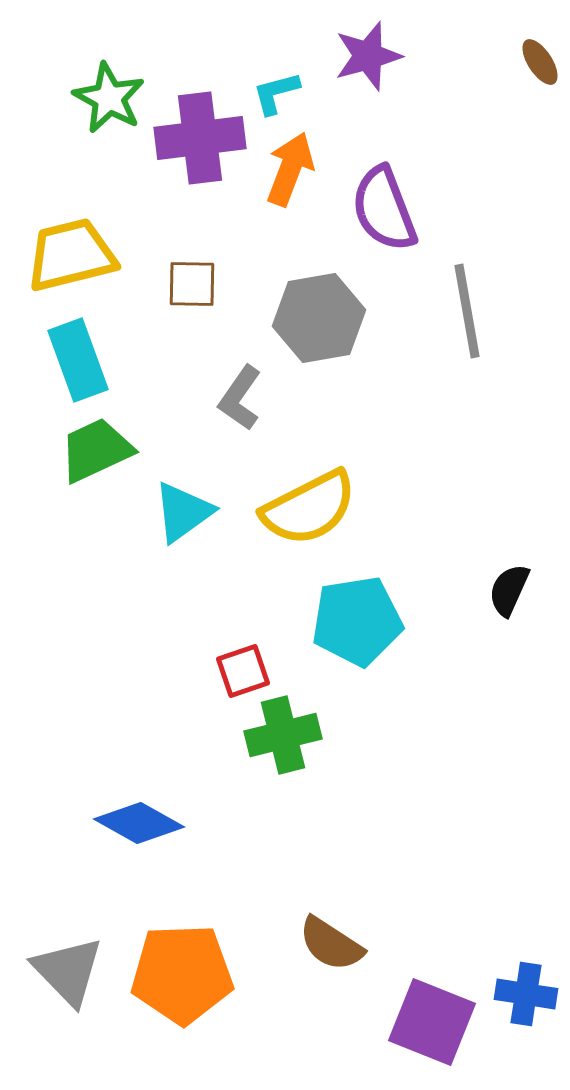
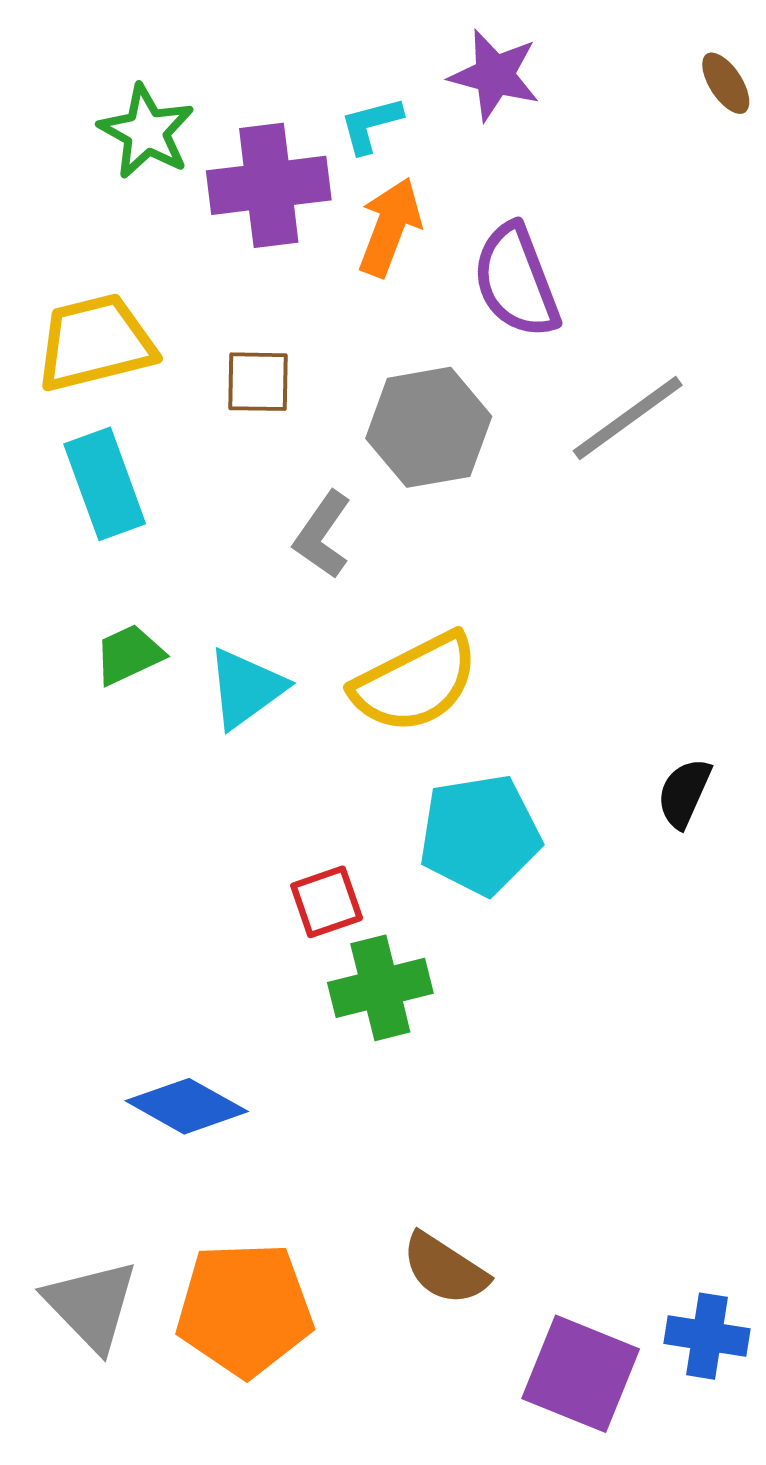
purple star: (368, 56) -> (495, 75), turned 30
gray line: (467, 311) -> (628, 418), turned 64
green trapezoid: (96, 450) -> (129, 655), moved, size x0.7

